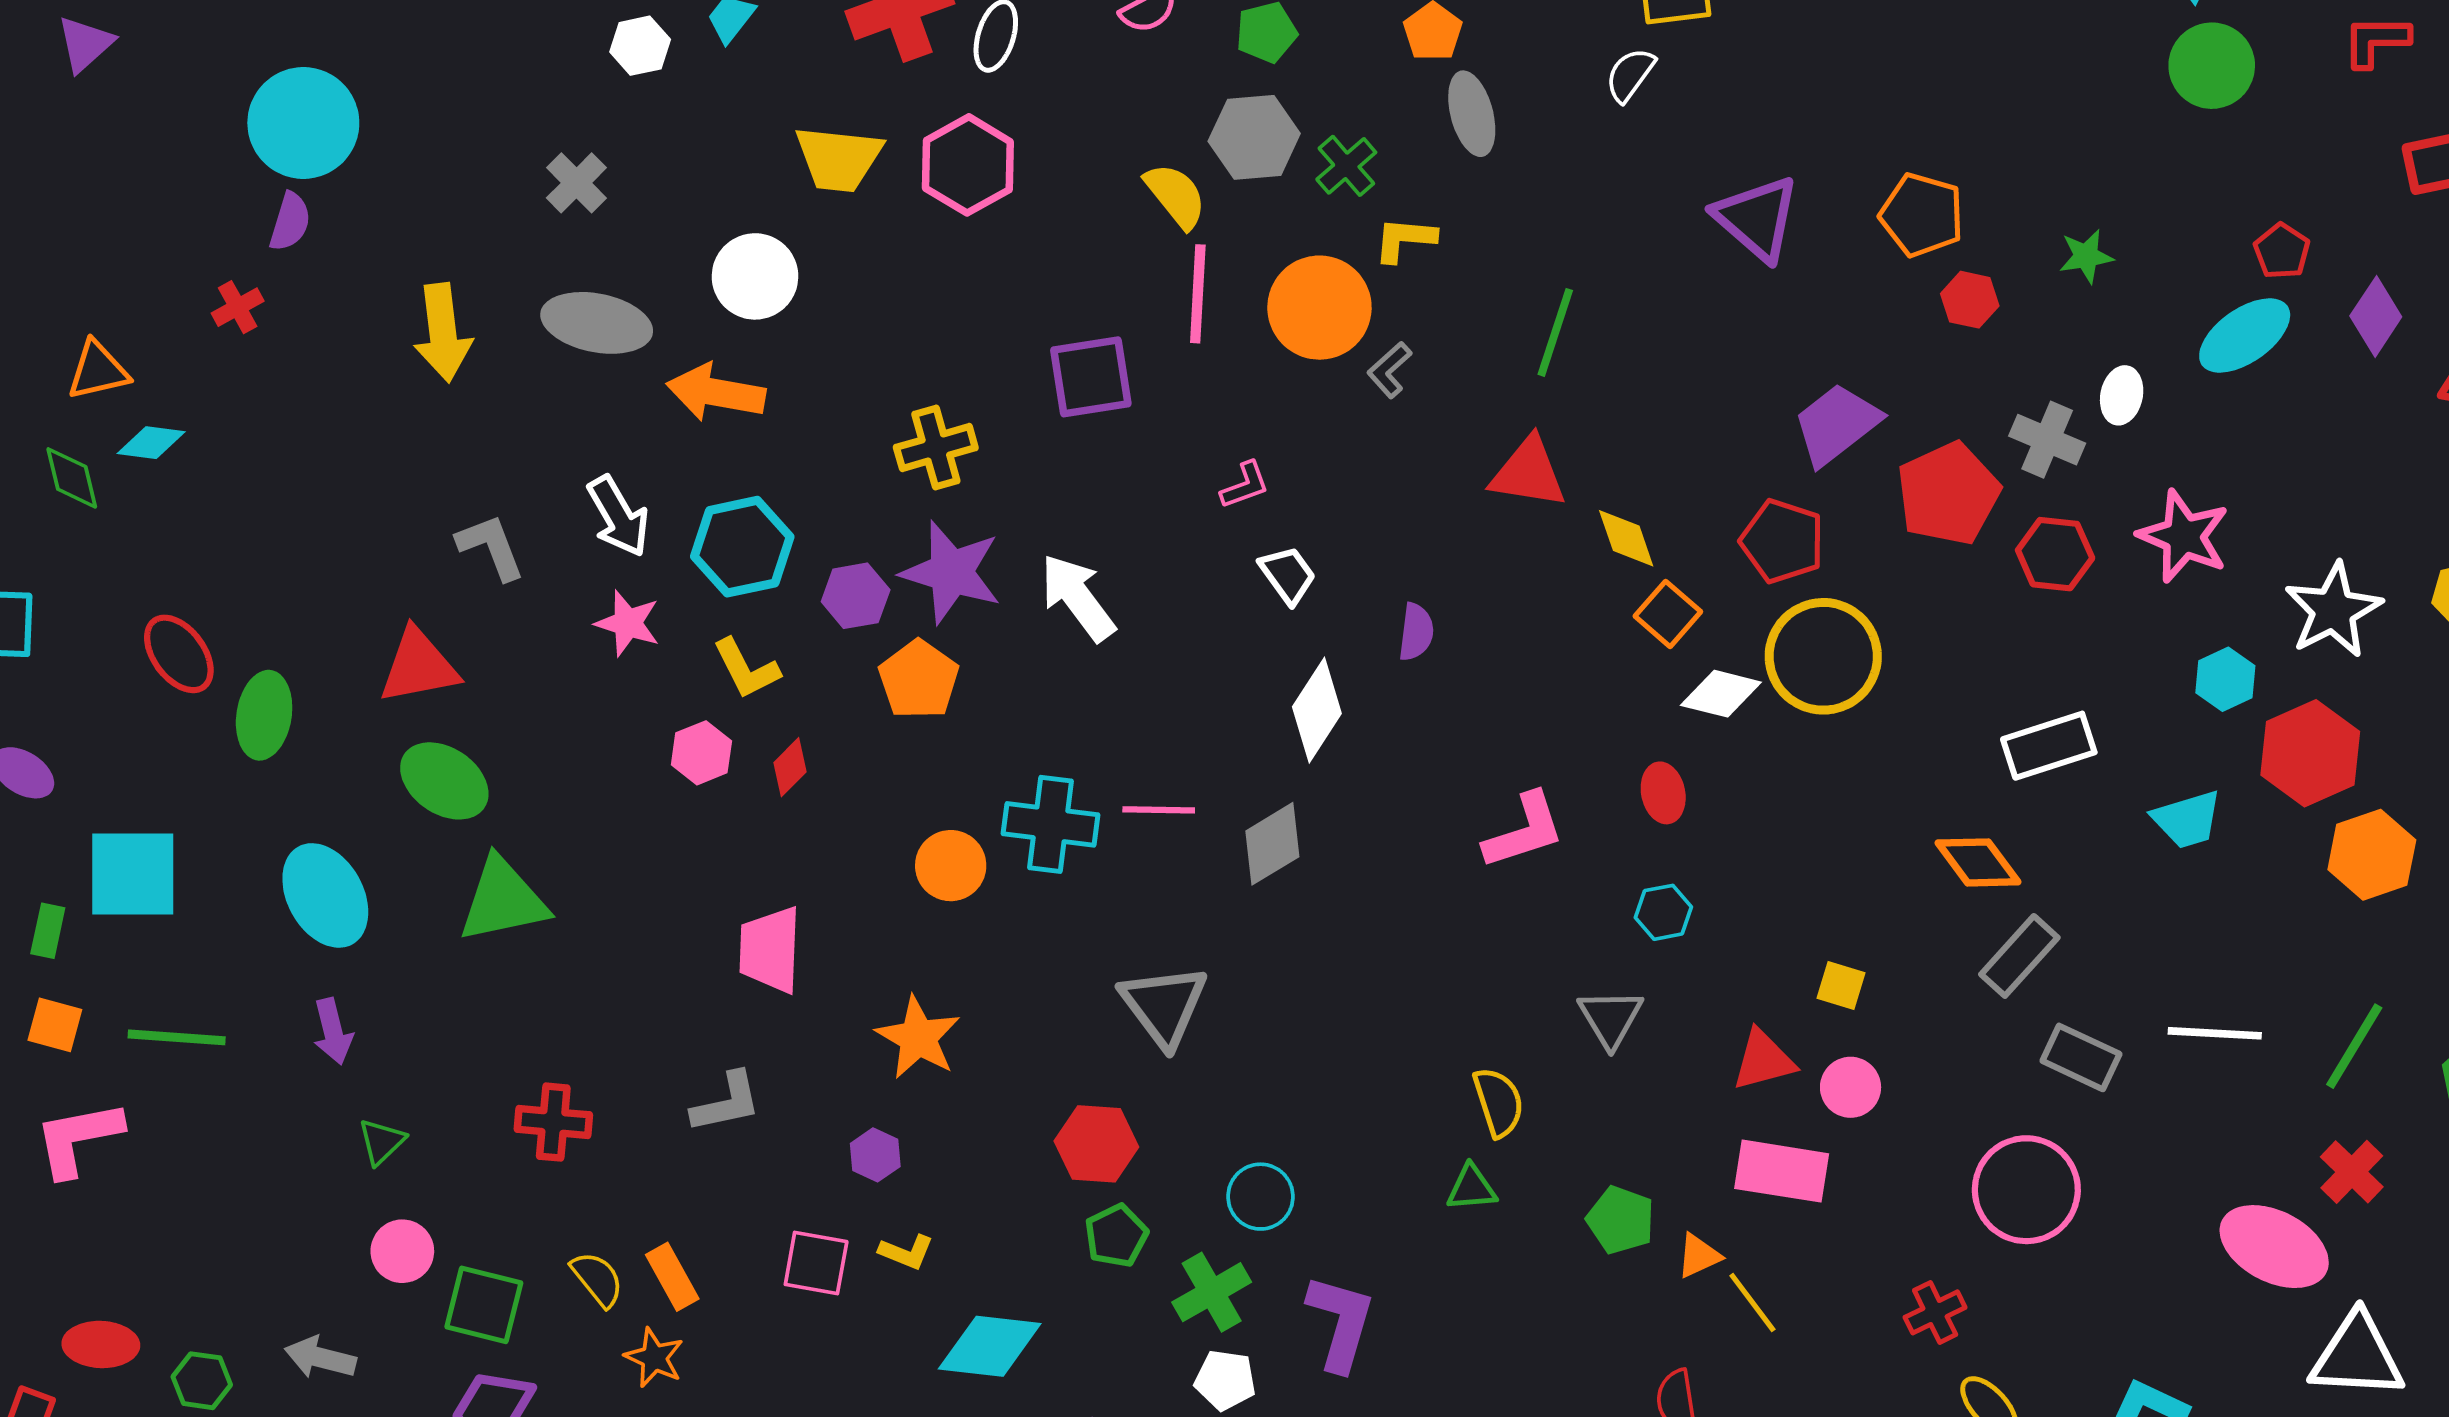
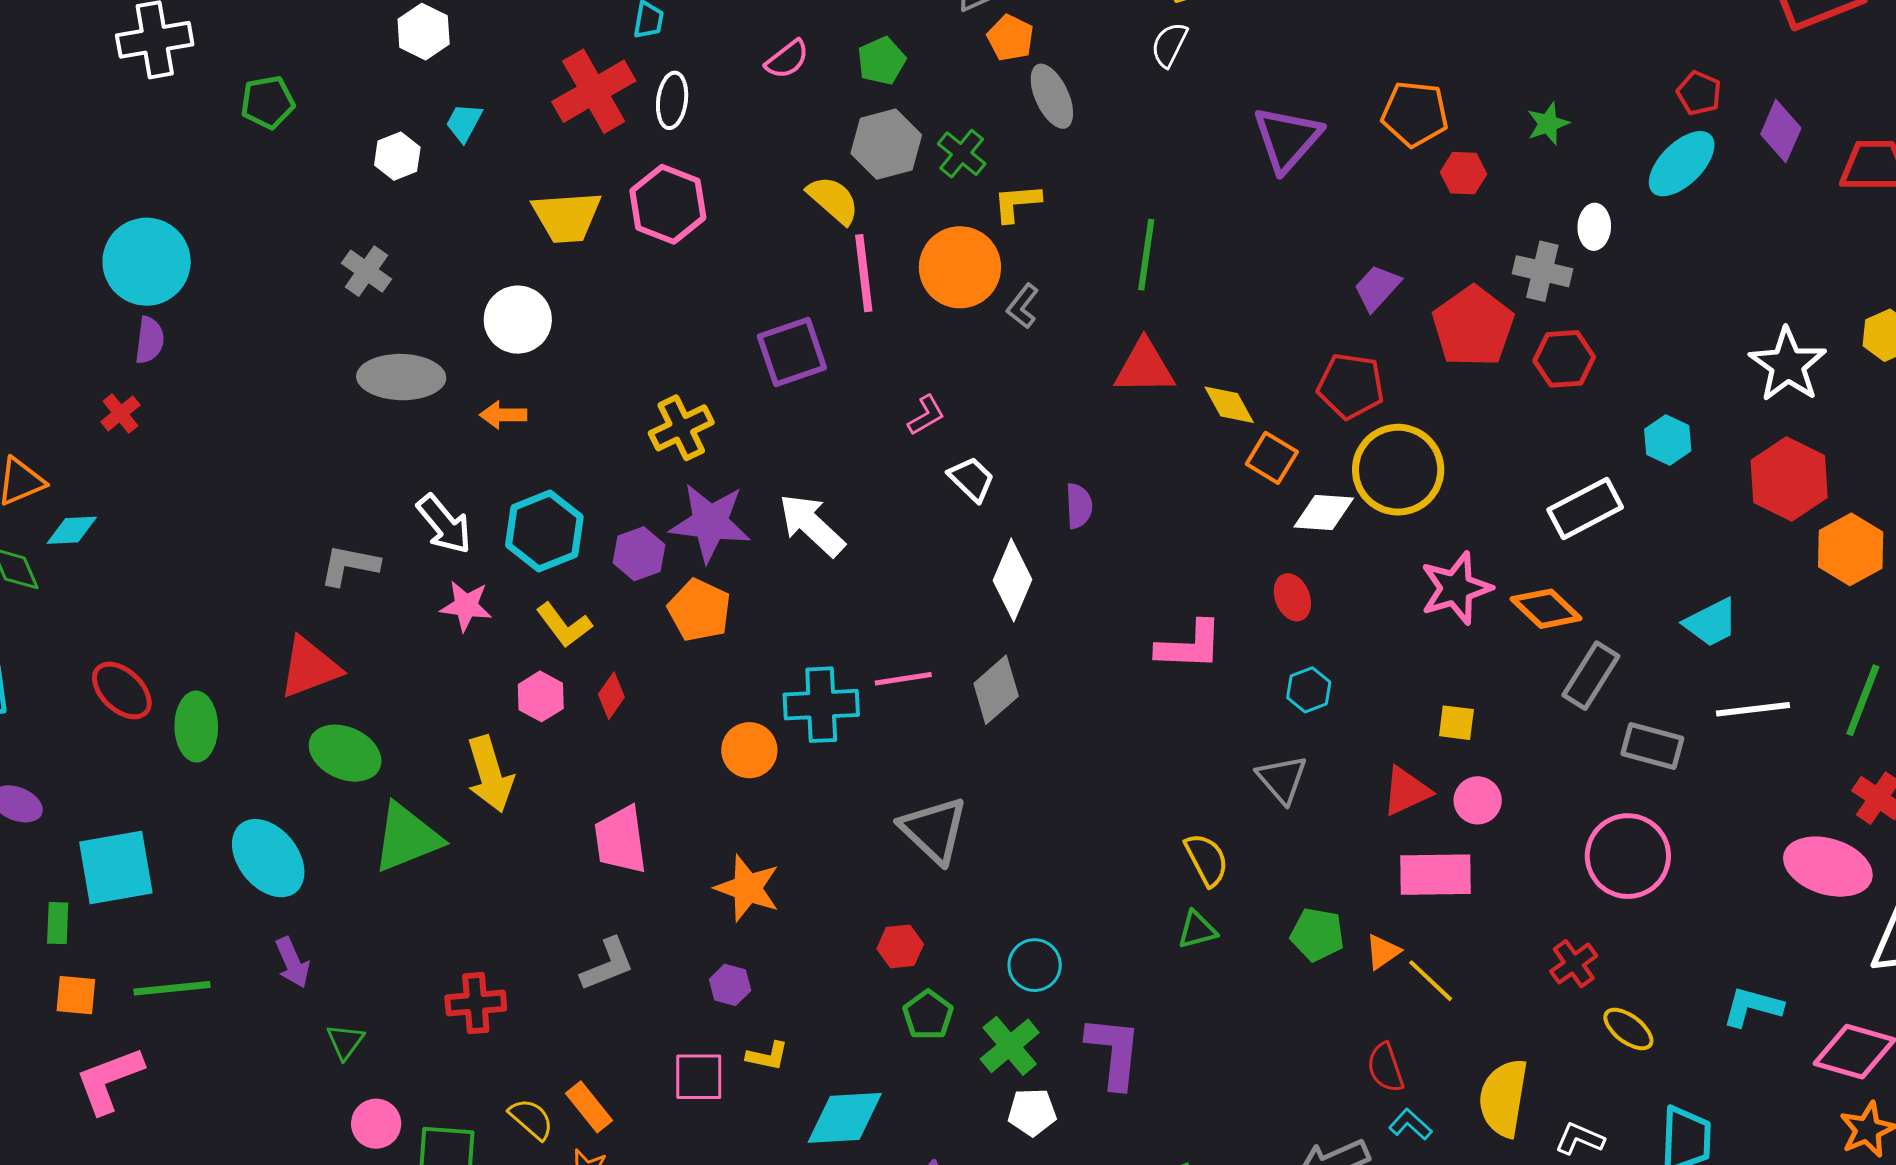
purple triangle: (1757, 218) -> (1287, 139), turned 40
yellow arrow: (443, 333) -> (490, 774), moved
orange arrow: (716, 392) -> (503, 415), size x0.6
purple trapezoid: (1837, 424) -> (1377, 288), size x0.7
pink star: (2184, 536) -> (1456, 588), moved, turned -30
gray L-shape: (491, 547) -> (349, 565), turned -48
cyan hexagon: (2225, 679) -> (1668, 440), moved
cyan trapezoid: (2187, 819) -> (1711, 623), moved
pink L-shape: (1524, 831) -> (1190, 646), turned 30
red hexagon: (1096, 1144) -> (900, 946), size x0.7

